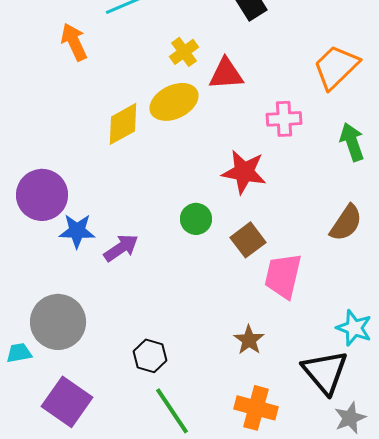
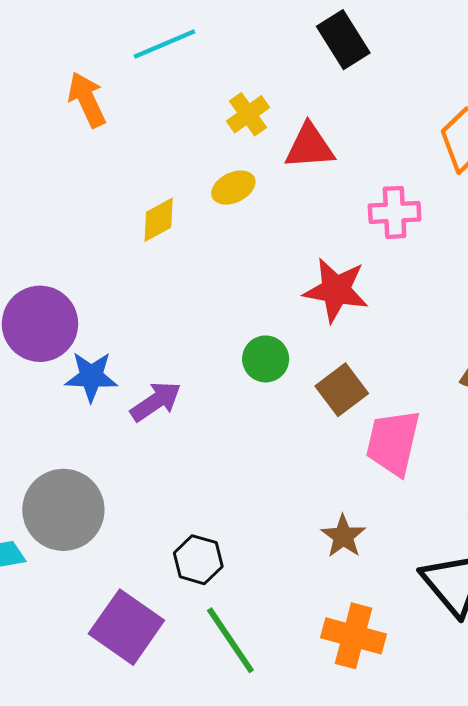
yellow ellipse: (174, 102) -> (233, 188), size x0.6
yellow diamond: (123, 124) -> (159, 220), size x0.7
purple square: (67, 402) -> (126, 627), moved

